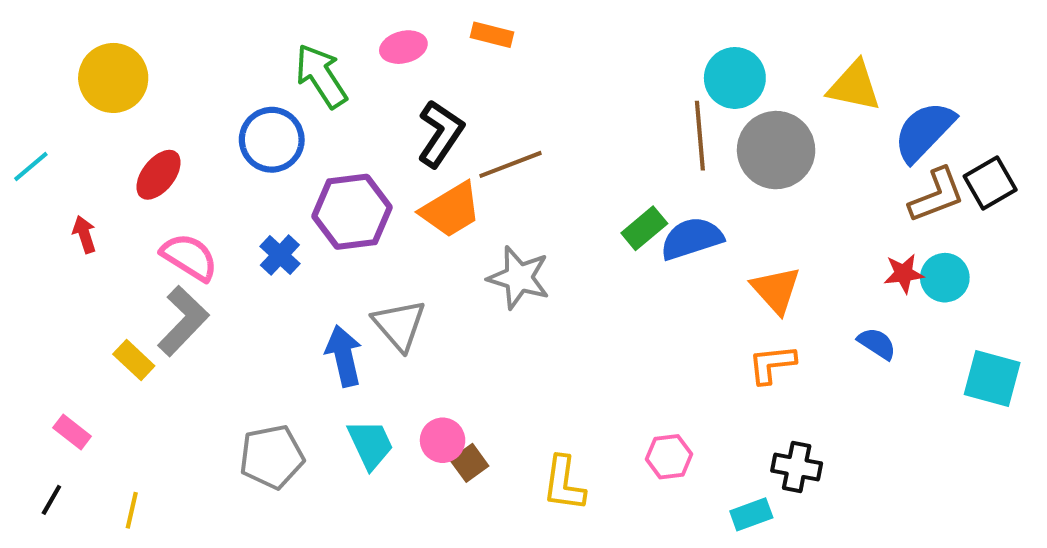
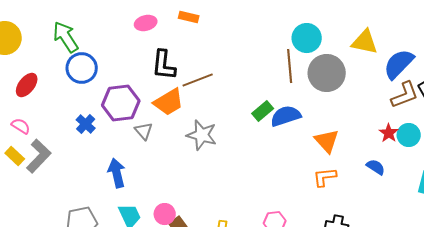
green arrow: (321, 76) -> (66, 37), moved
black L-shape: (441, 134) -> (164, 65), turned 152
pink semicircle: (189, 257) -> (21, 126), moved, size x0.7
red star: (904, 274) -> (389, 133), turned -30
gray triangle: (399, 325) -> (144, 131), moved, size x0.7
yellow rectangle: (134, 360) -> (15, 156), moved

